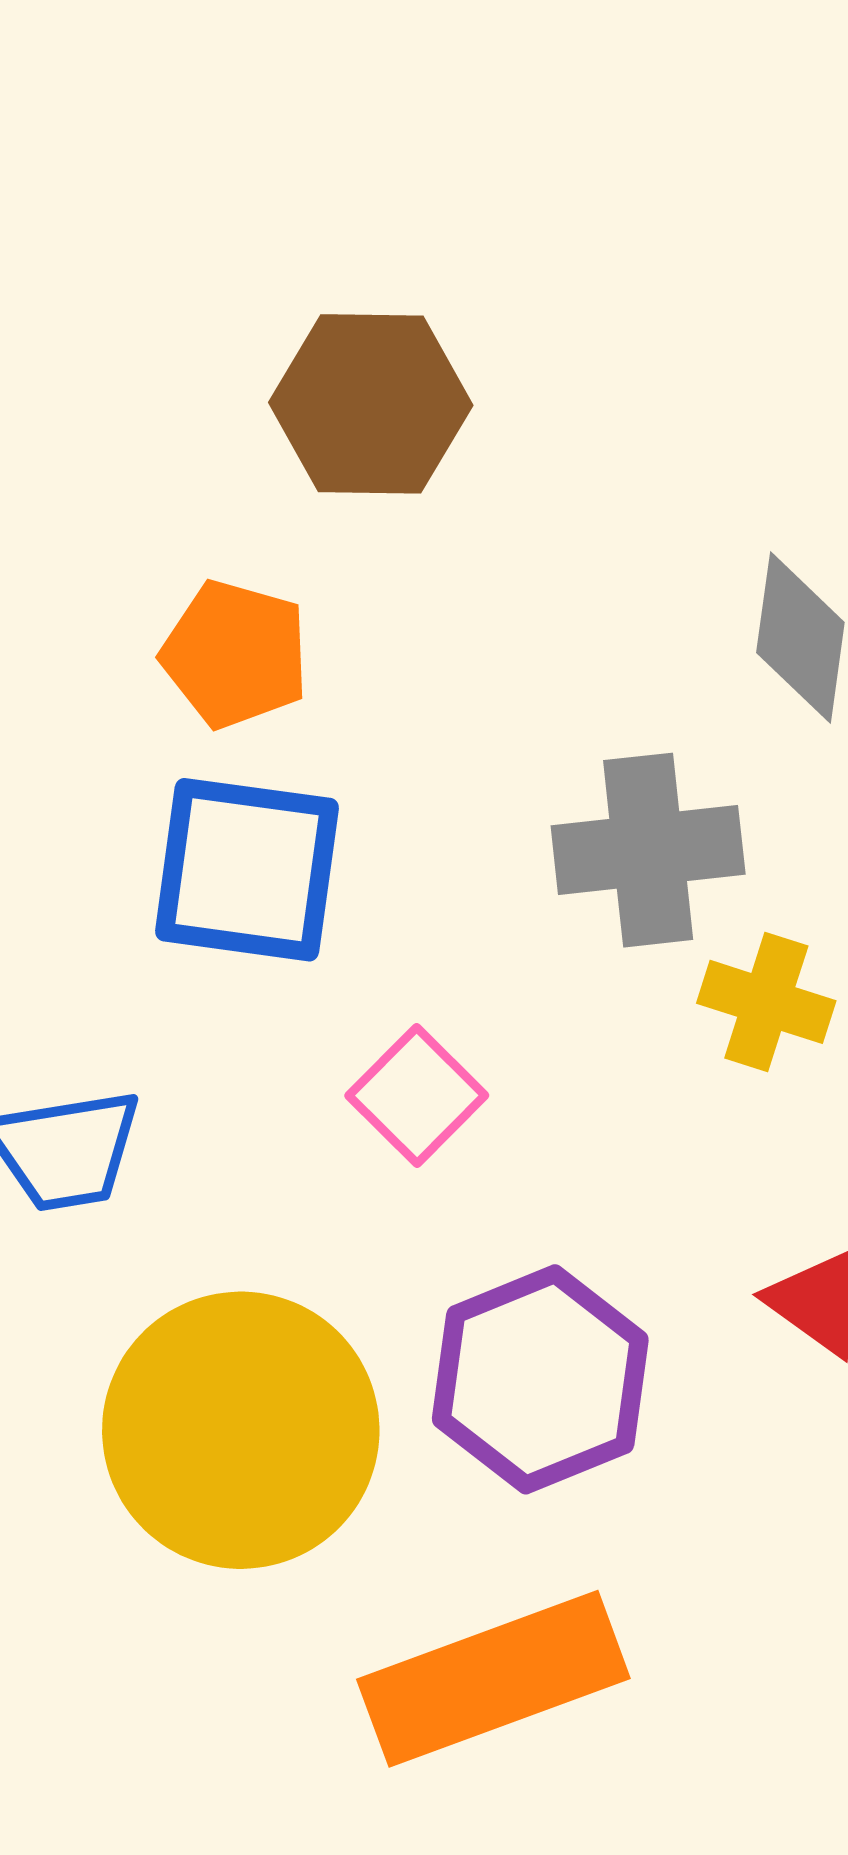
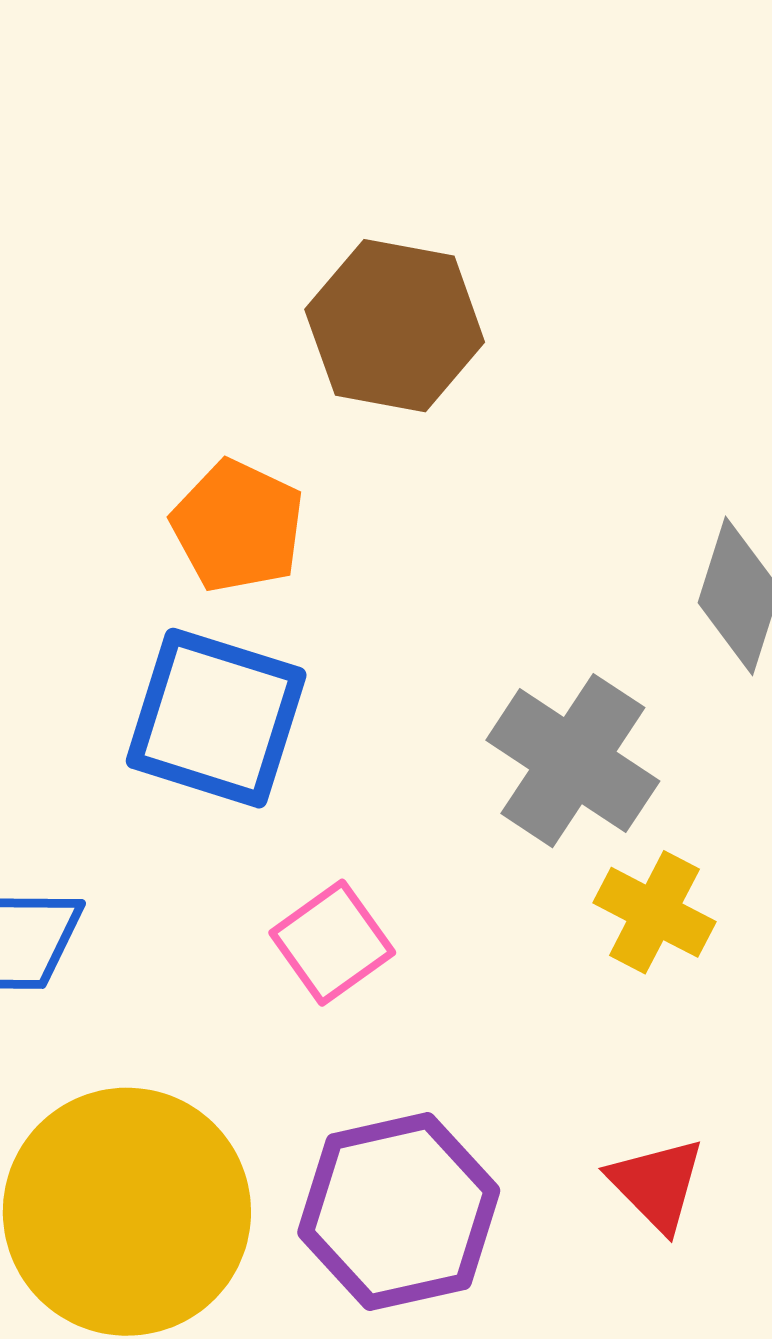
gray cross: (648, 850) -> (573, 761), turned 30

